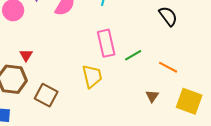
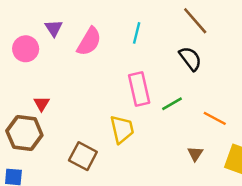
black semicircle: (168, 16) -> (190, 59), moved
brown square: (46, 95) -> (83, 156), moved

